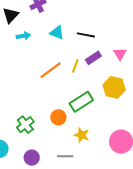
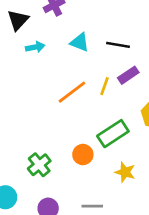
yellow star: (82, 135) -> (125, 172), moved

